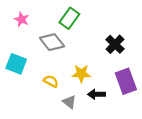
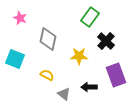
green rectangle: (69, 18) -> (90, 17), moved
gray diamond: (52, 42) -> (48, 39), turned 50
yellow star: (81, 74) -> (79, 56), moved

